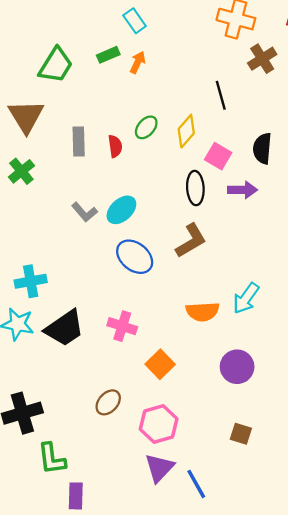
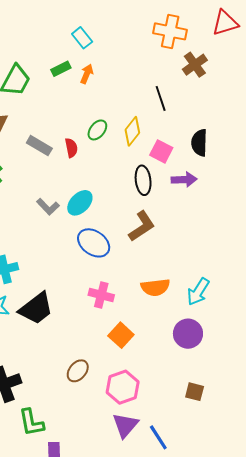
gray rectangle: (79, 142) -> (39, 146), turned -55
cyan arrow: (246, 298) -> (198, 292), moved
pink cross: (122, 326) -> (101, 295), moved

